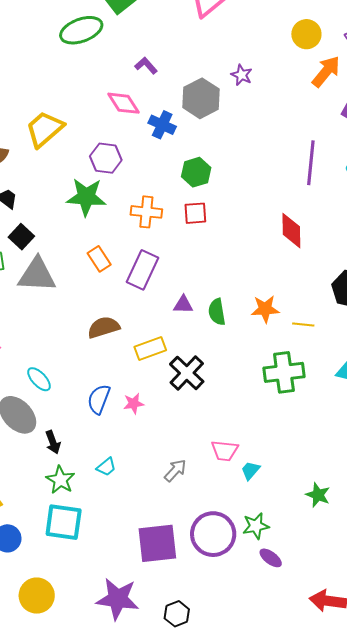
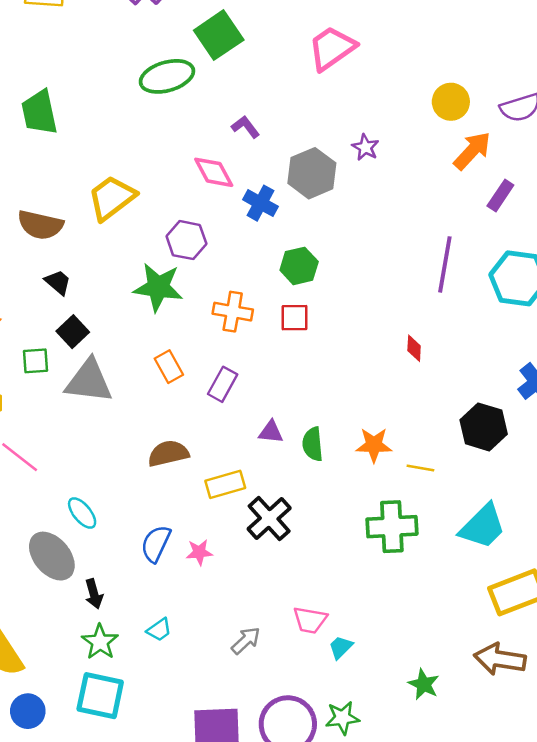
red diamond: (291, 231) -> (414, 348), size x0.6
purple rectangle: (142, 270) -> (223, 384), size x0.7

